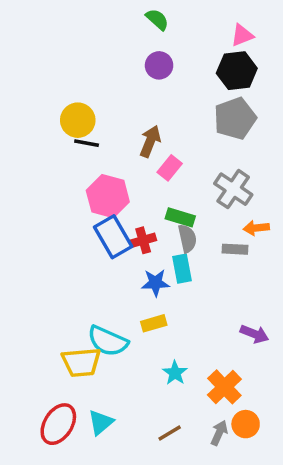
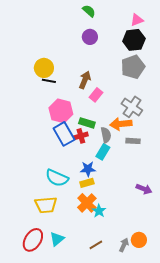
green rectangle: (180, 217) -> (87, 123), moved
orange arrow: (256, 228) -> (121, 124), moved, size x1.5
cyan rectangle: (182, 269) -> (103, 152), turned 42
blue star: (155, 283) -> (88, 169), moved
cyan semicircle: (108, 341) -> (57, 178), moved
orange cross: (224, 387) -> (87, 203), moved

